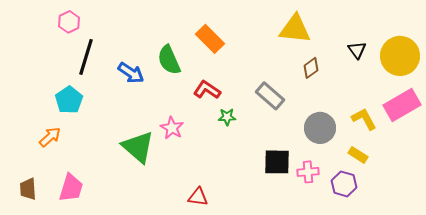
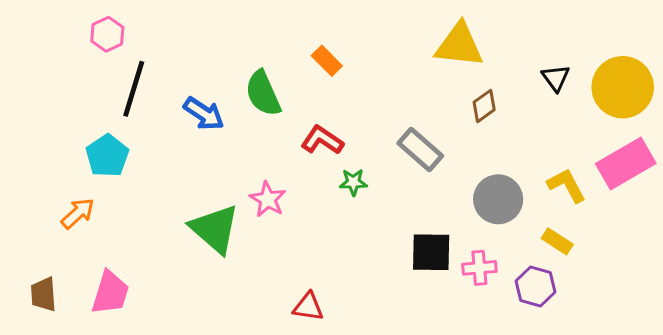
orange rectangle: (210, 39) -> (327, 61), size x0.7

